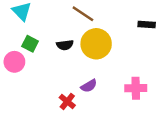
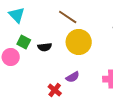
black semicircle: (65, 45) -> (45, 47), moved

